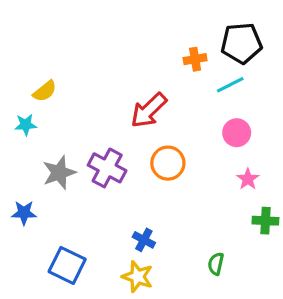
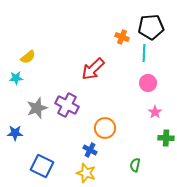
orange cross: (195, 59) -> (122, 37), turned 32
cyan line: (230, 85) -> (144, 53), turned -60
orange circle: (168, 163) -> (105, 128), moved

